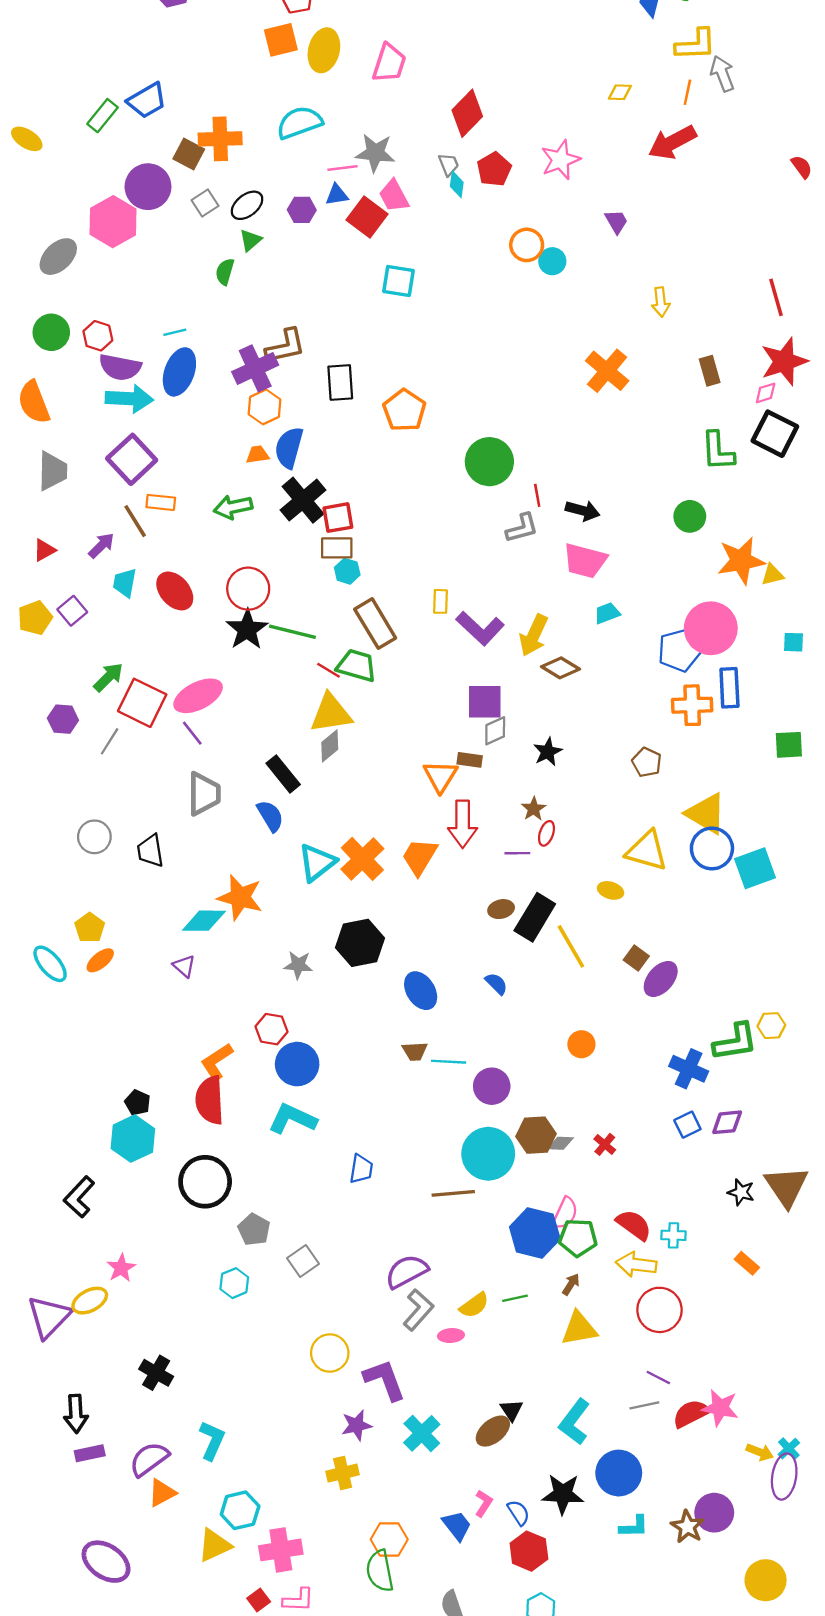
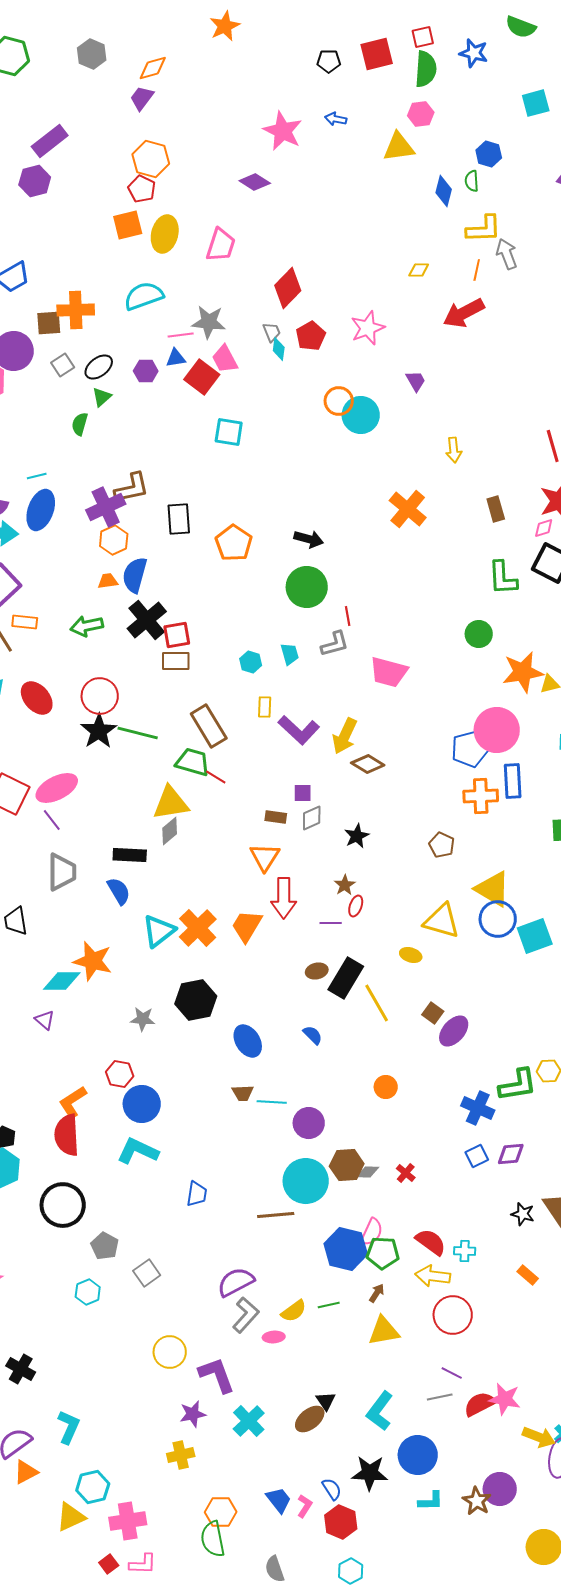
brown square: (189, 154) -> (49, 323), turned -32
cyan circle: (552, 261) -> (361, 415), size x1.6
black arrow: (583, 511) -> (309, 539), moved
cyan hexagon: (347, 571) -> (251, 662), moved
cyan trapezoid: (607, 613) -> (290, 654), moved, turned 95
red line: (329, 670) -> (216, 777), moved
purple square: (485, 702) -> (303, 793), size x0.6
brown rectangle: (470, 760) -> (276, 817), moved
black rectangle: (283, 774) -> (130, 855), turned -48
yellow arrow: (760, 1452) -> (539, 1437), size x1.4
pink L-shape: (484, 1503) -> (305, 1506), moved

